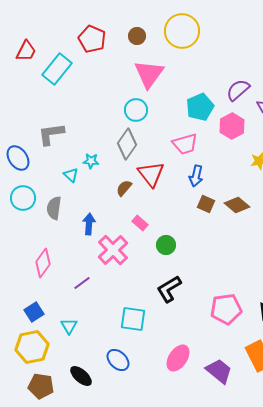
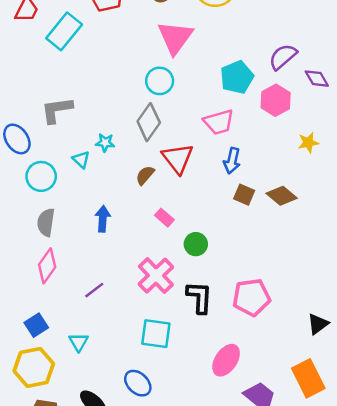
cyan circle: (23, 198) -> (41, 176), moved
gray semicircle: (54, 208) -> (46, 222), moved
pink cross: (113, 250) -> (156, 276), moved
black L-shape: (169, 289) -> (199, 297), turned 124
pink pentagon: (226, 309) -> (251, 297), moved
pink ellipse: (178, 358) -> (226, 360), moved

